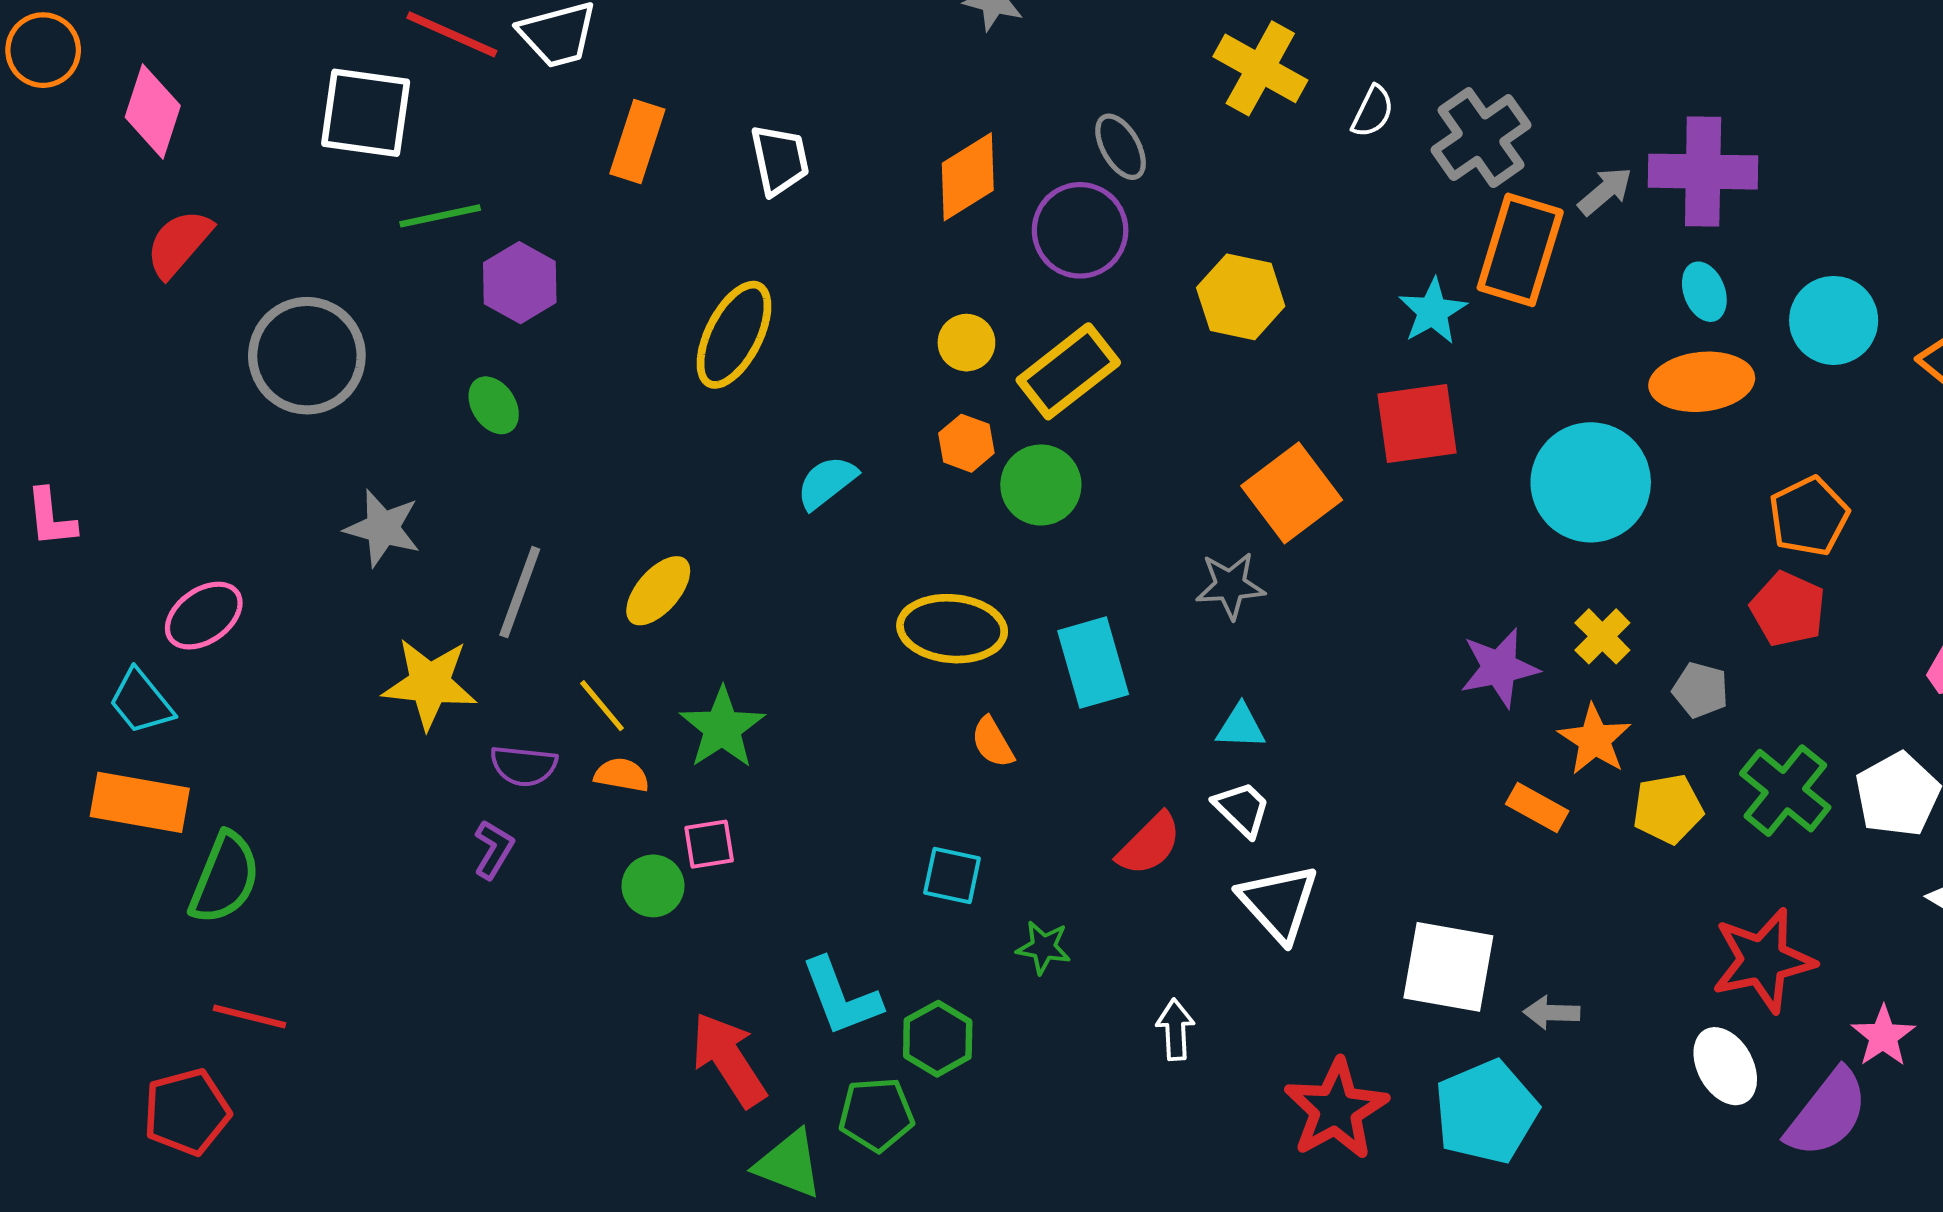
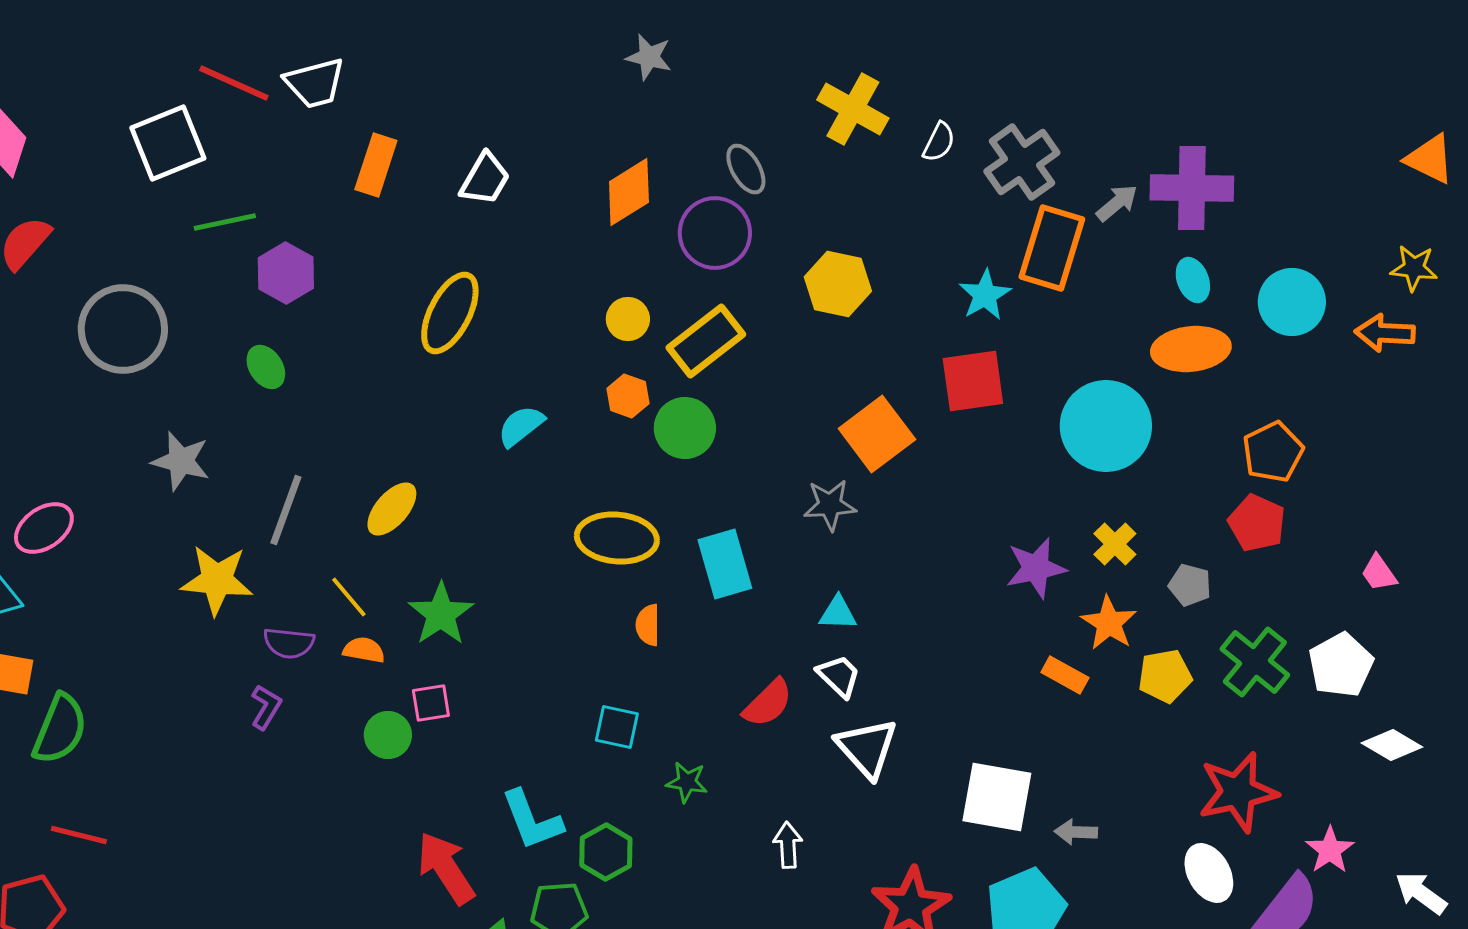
white square: (366, 113) -> (168, 143), turned -30
white trapezoid: (780, 160) -> (485, 179), turned 42
orange semicircle: (993, 742) -> (648, 625), turned 30

